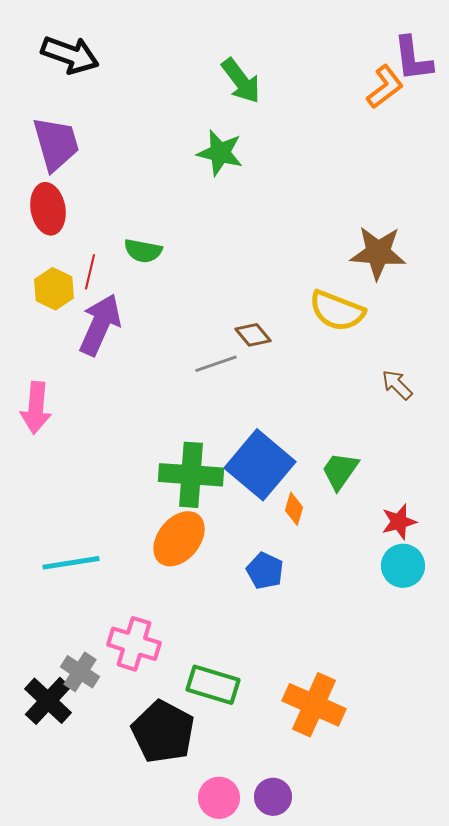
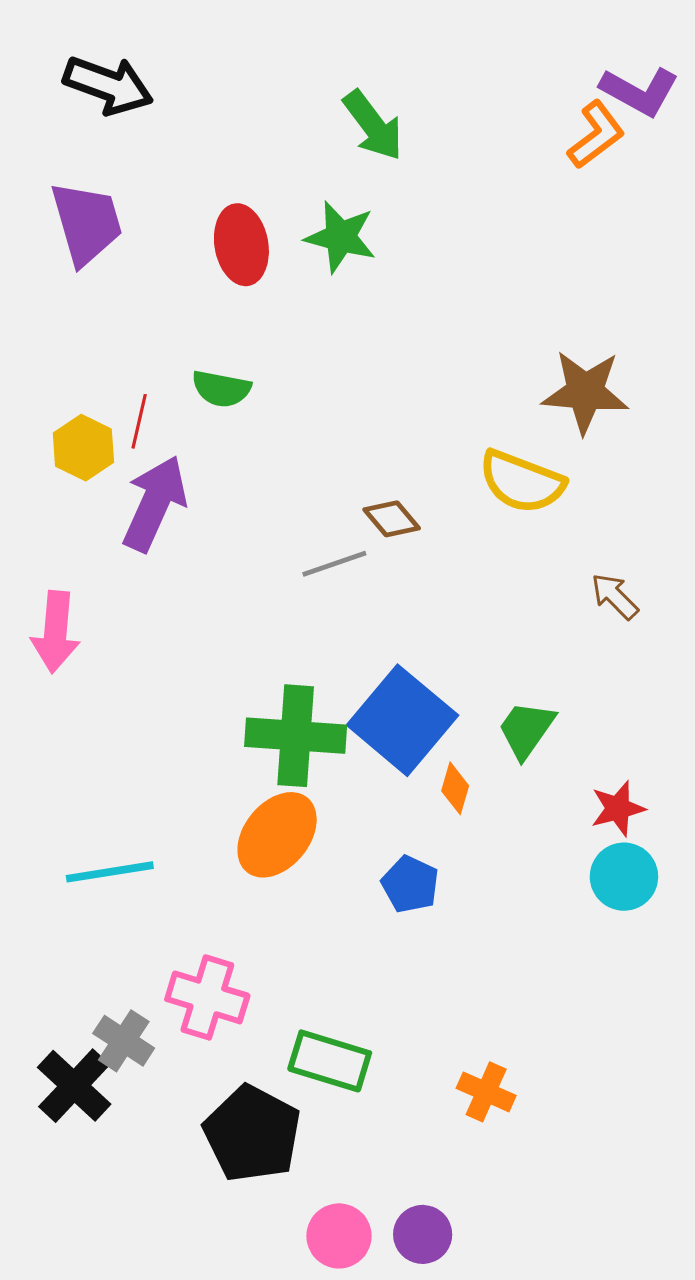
purple L-shape: (413, 59) -> (639, 91), turned -54
red ellipse: (48, 209) -> (241, 245), moved
orange cross: (314, 705) -> (486, 1092), size x0.6

